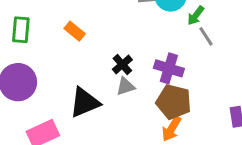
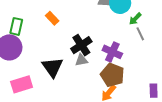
green rectangle: (21, 30) -> (16, 26), moved
black cross: (122, 64) -> (81, 45), size x1.5
black triangle: (85, 102) -> (52, 67), turned -50

